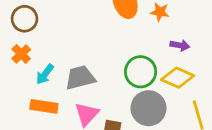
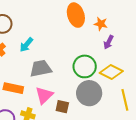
purple arrow: (180, 45) -> (109, 42), moved, turned 104
cyan arrow: (45, 74) -> (26, 45), moved

